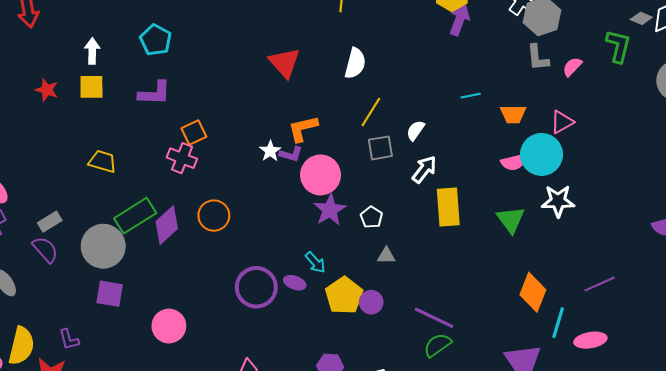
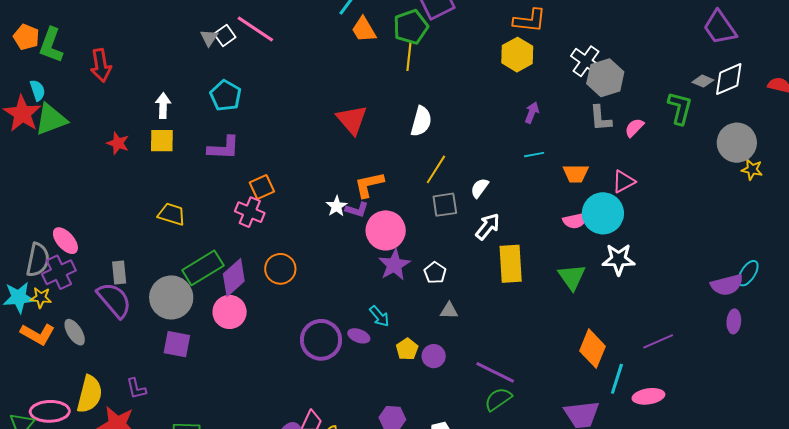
purple arrow: (459, 20) -> (532, 113), moved, size x0.7
gray rectangle: (50, 222) -> (119, 272), turned -65
purple semicircle: (45, 250) -> (114, 300), size x1.4
yellow pentagon: (344, 295) -> (407, 349), size x0.6
pink circle: (169, 326) -> (230, 312), moved

